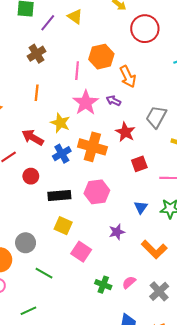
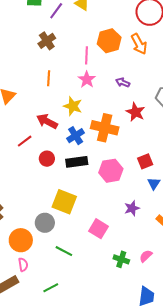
orange arrow: (128, 77) -> (139, 44), moved
pink star: (86, 103) -> (87, 79), moved, size x0.7
red square: (139, 164) -> (145, 161), moved
black rectangle: (59, 195) -> (77, 162), moved
yellow square: (63, 226) -> (64, 202), moved, size x1.4

